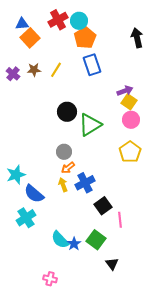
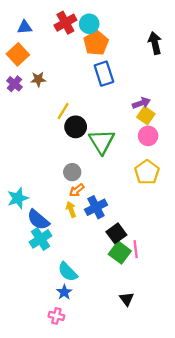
orange square: (30, 38) -> (18, 54), moved
yellow line: (56, 70) -> (63, 111), moved
green triangle: (90, 125) -> (102, 142), turned -30
cyan cross: (26, 218) -> (41, 239), moved
green square: (96, 240) -> (120, 253), moved
blue star: (74, 244) -> (64, 292), moved

